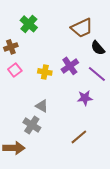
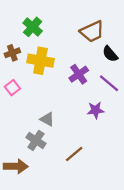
pink square: (15, 70) -> (12, 88), moved
yellow cross: (45, 72) -> (40, 61), moved, size x1.6
brown line: (79, 137) -> (74, 154), moved

